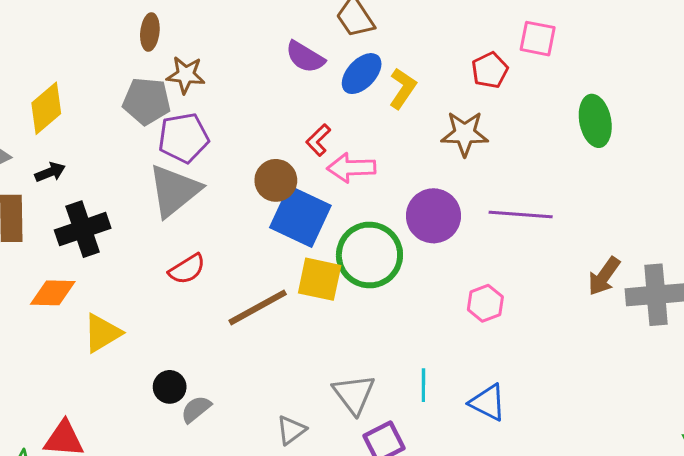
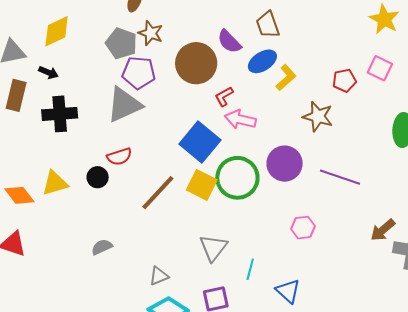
black arrow: (50, 172) -> (48, 72), turned 30
brown circle: (276, 180) -> (196, 63), moved, size x1.5
orange diamond: (53, 293) -> (19, 195), moved, turned 36
brown line: (258, 307) -> (158, 193), turned -33
black circle: (170, 387) -> (98, 177), moved
gray triangle: (354, 394) -> (213, 248), moved

